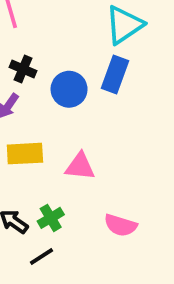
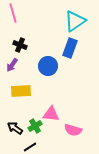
blue circle: (69, 89) -> (48, 66), moved
pink triangle: (80, 166) -> (51, 114), moved

